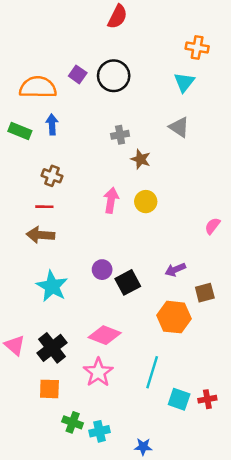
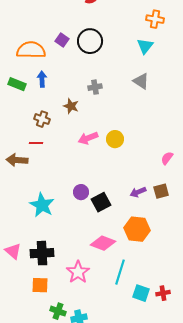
brown star: (141, 159) -> (71, 106), moved
pink arrow: (111, 200) -> (88, 138), turned -120
brown arrow: (40, 235) -> (17, 160), moved
brown square: (205, 293) -> (161, 191), moved
pink diamond: (105, 335) -> (103, 243), moved
black cross: (52, 348) -> (42, 253), turned 35

